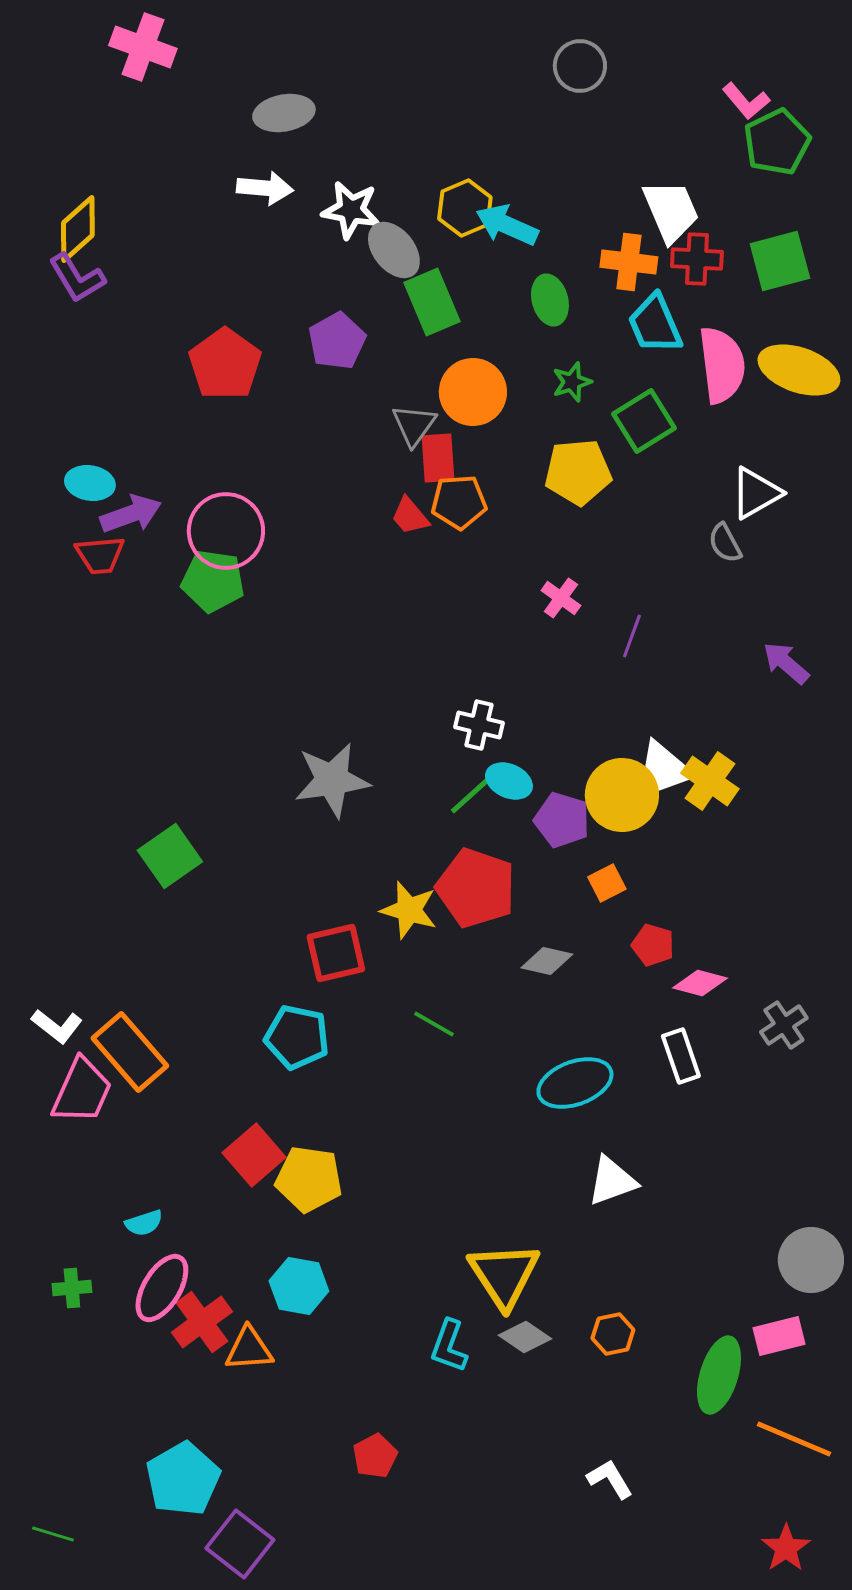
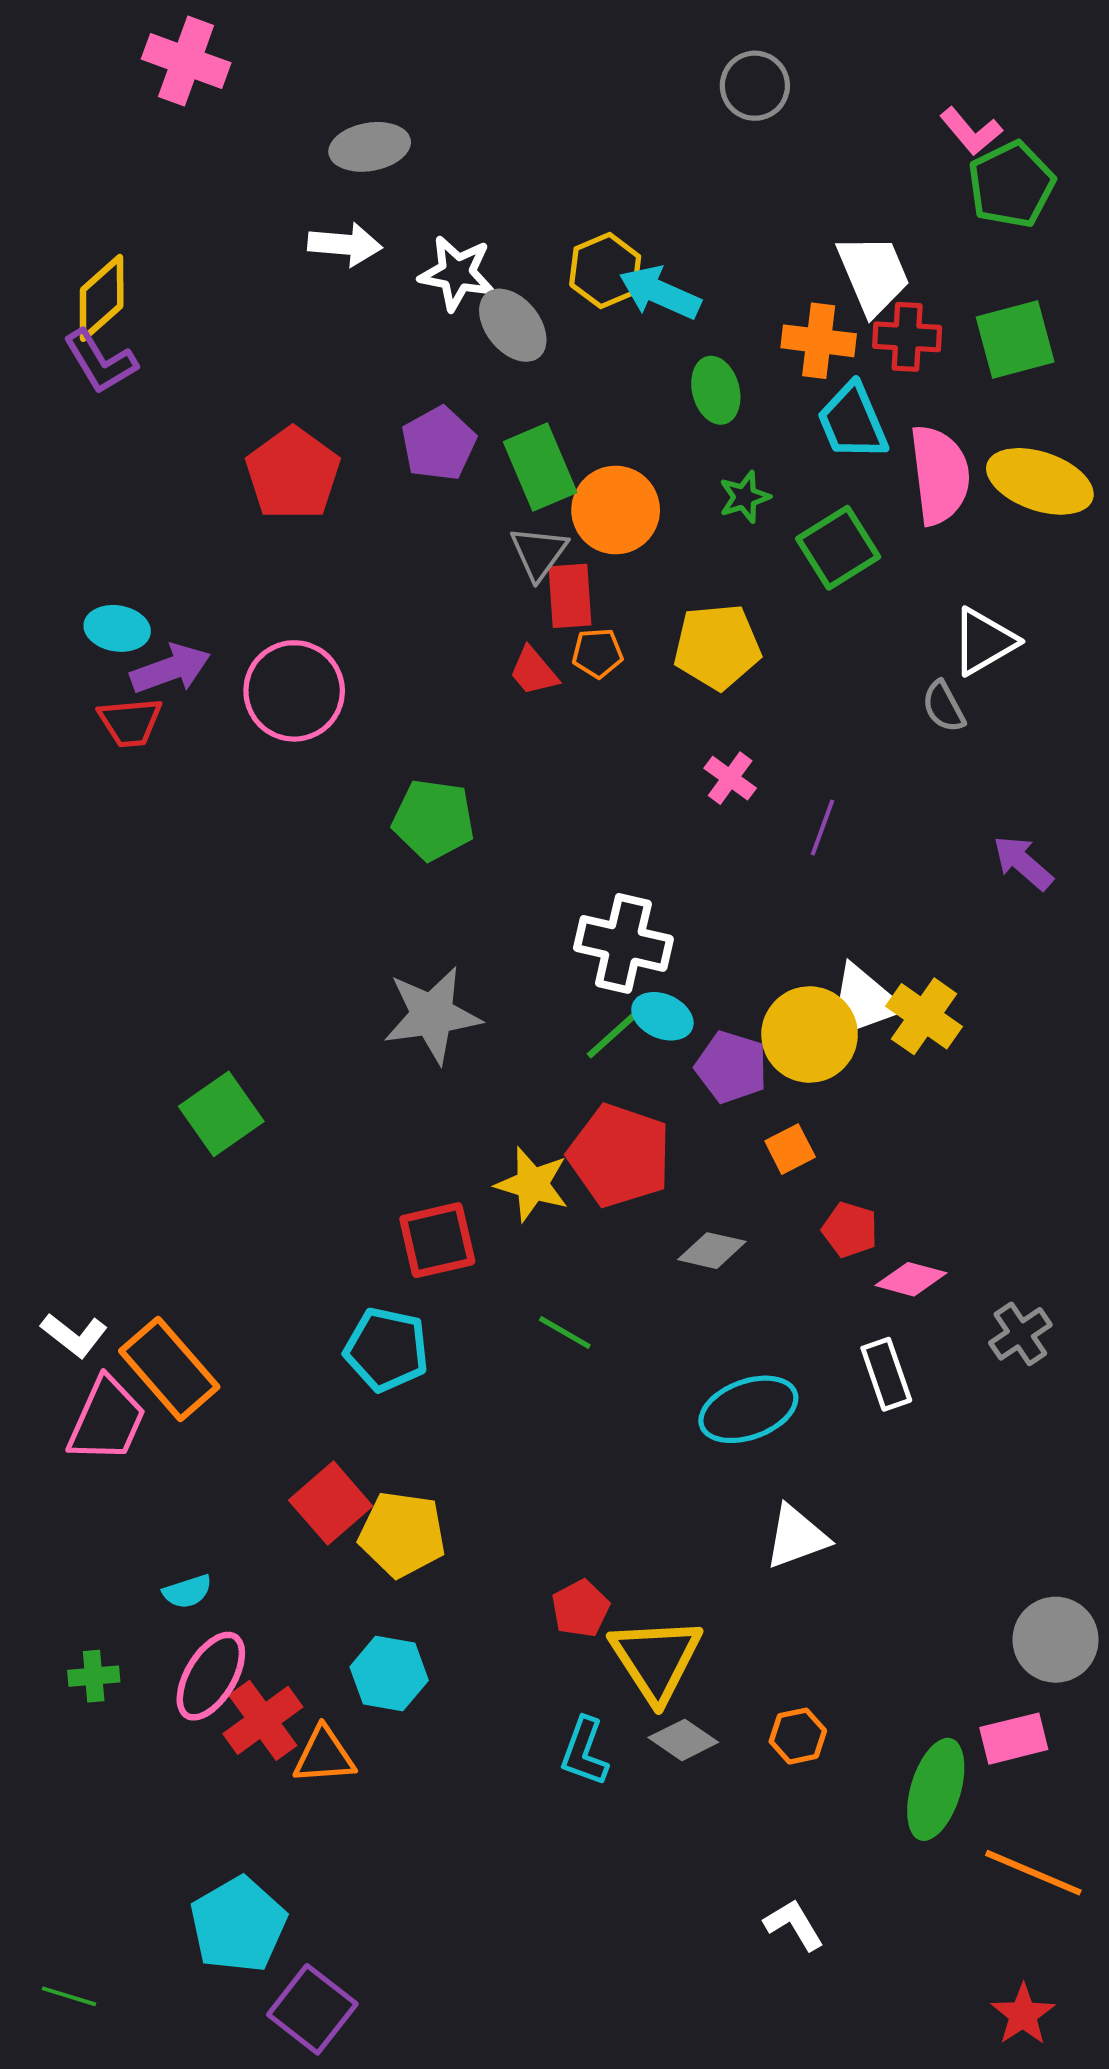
green rectangle: (432, 302) -> (540, 467), moved
yellow pentagon: (578, 472) -> (717, 647), moved
orange pentagon: (459, 502) -> (597, 653), size x0.7
green pentagon: (213, 581) -> (433, 820), moved
white cross: (479, 725) -> (623, 943), size x1.5
red pentagon: (375, 1456) -> (580, 1608), moved

